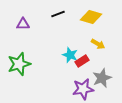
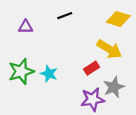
yellow diamond: (91, 17) -> (118, 19), moved
yellow arrow: (98, 44) -> (109, 49), size x1.6
cyan star: (70, 55) -> (49, 74), moved

